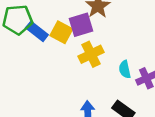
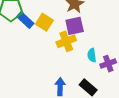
purple square: (81, 25) -> (75, 26), moved

